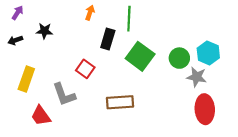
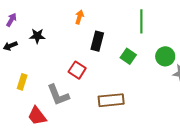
green line: (129, 19) -> (141, 21), moved
green square: (140, 56) -> (128, 56), size x0.6
yellow rectangle: (26, 79) -> (22, 82), size x0.7

